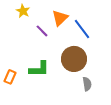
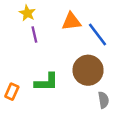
orange triangle: (60, 18) -> (71, 21), turned 36
purple line: (42, 31) -> (34, 35), moved, turned 32

